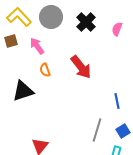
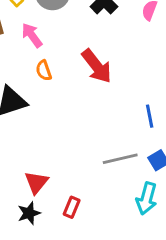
gray line: (97, 130) -> (120, 159), turned 60

